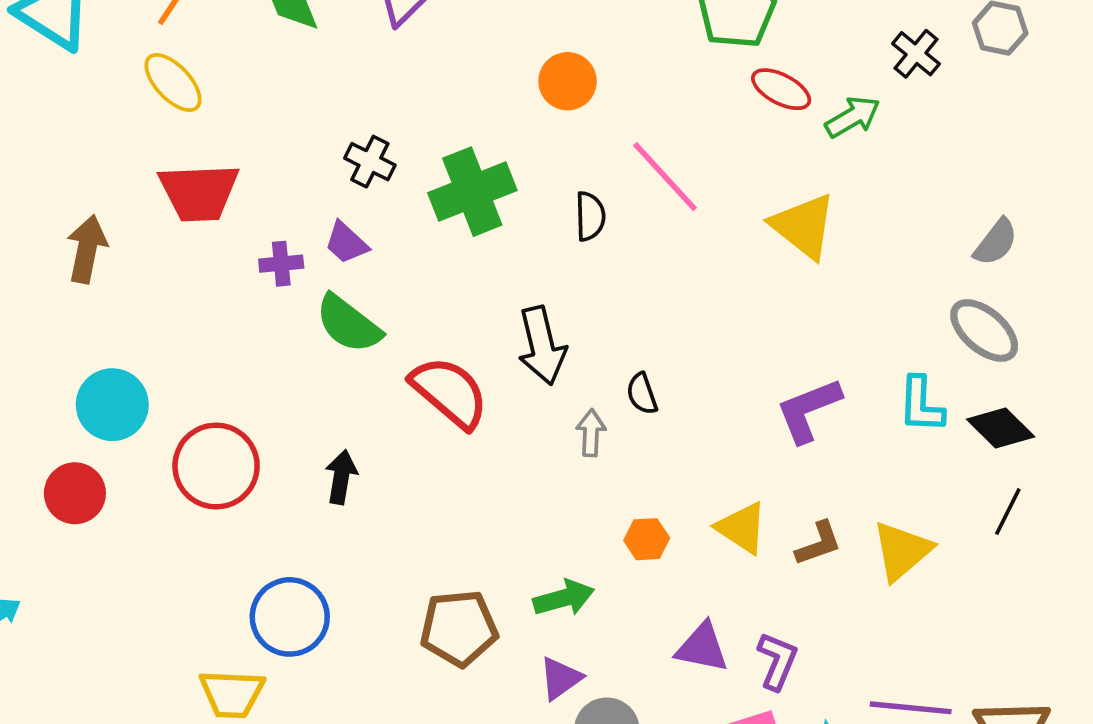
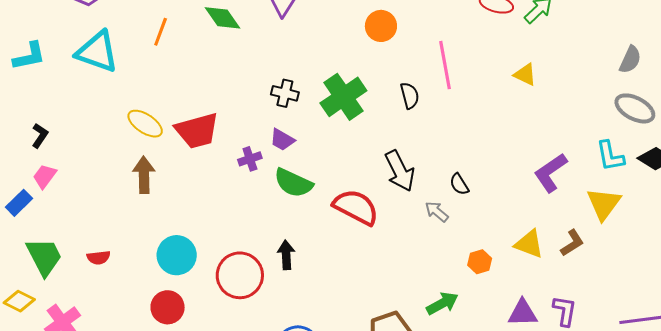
yellow ellipse: (173, 82) -> (145, 124), moved
pink line: (665, 177) -> (445, 65), turned 45
yellow triangle: (803, 226) -> (525, 75), size x0.6
gray arrow: (591, 433) -> (437, 212), turned -40
black arrow: (341, 477) -> (286, 255), moved
yellow triangle: (902, 551) -> (604, 204), moved

